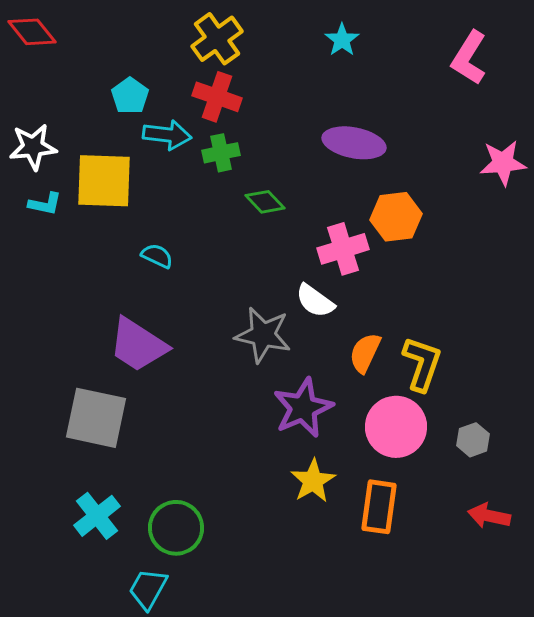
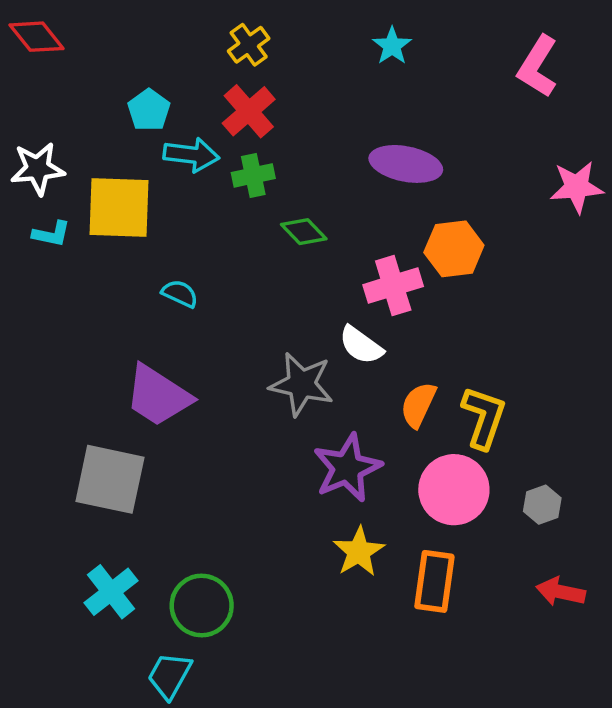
yellow cross: (217, 39) -> (249, 45), size x0.7
red cross: (217, 97) -> (249, 111), turned 30

